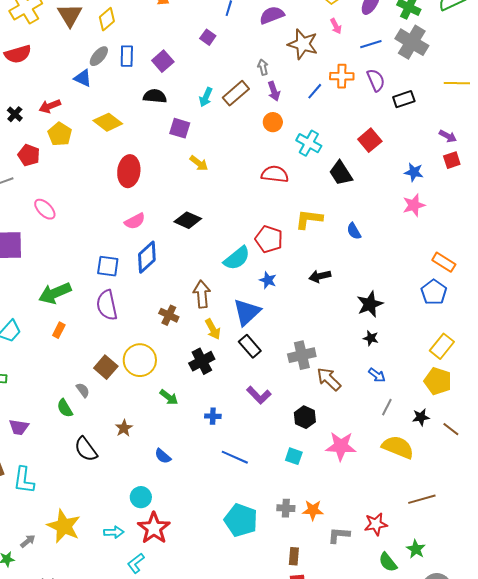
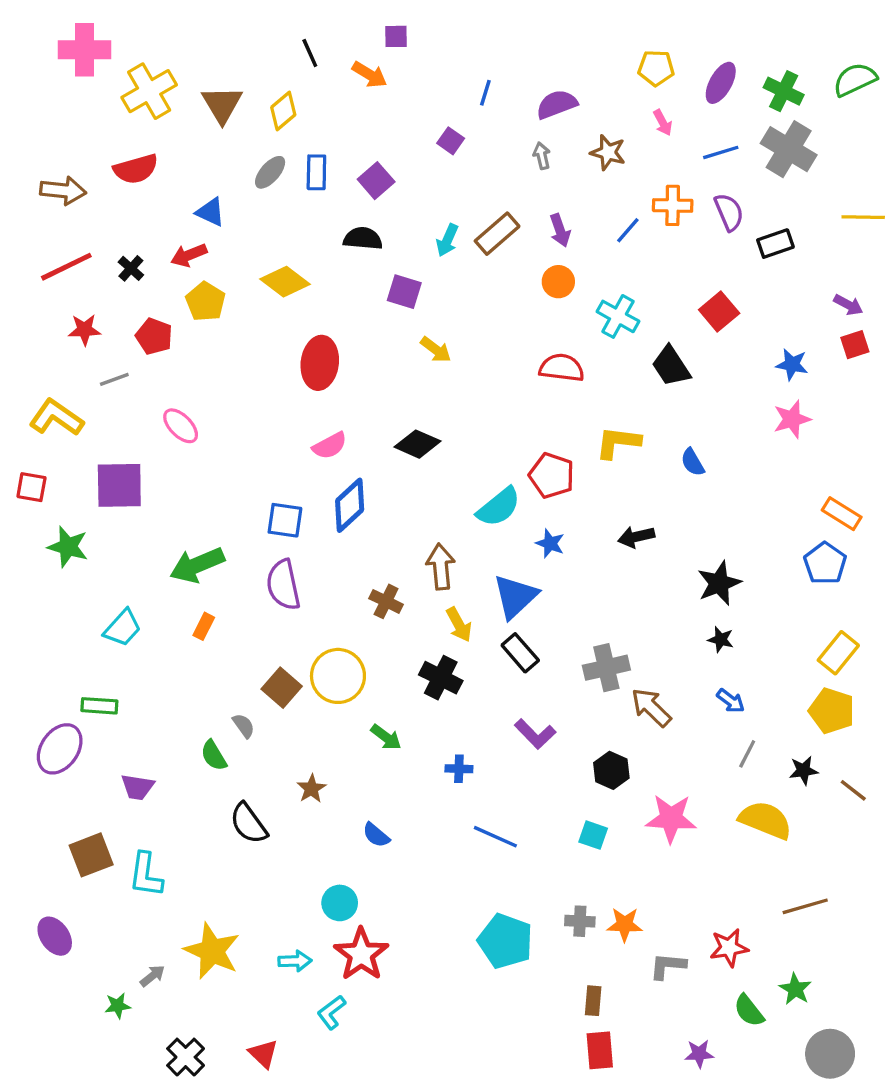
brown star: (303, 44) -> (608, 152), size x0.7
gray arrow: (263, 67) -> (542, 156), moved
blue triangle: (83, 78) -> (210, 212), moved
black cross: (202, 361) -> (441, 678), turned -35

